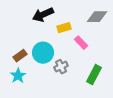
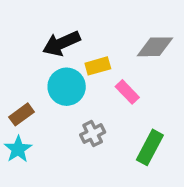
cyan circle: (43, 53) -> (67, 87), moved

